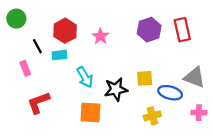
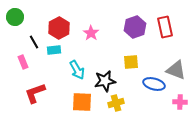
yellow square: (145, 78) -> (131, 62), moved
yellow cross: (152, 116) -> (116, 103), moved

